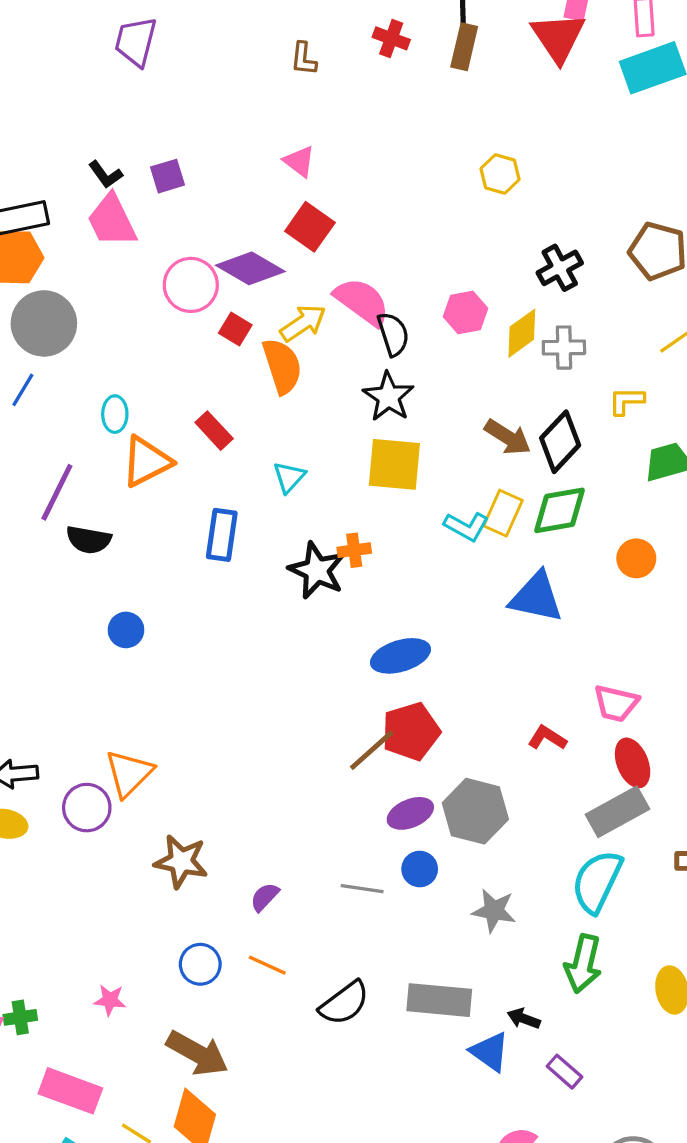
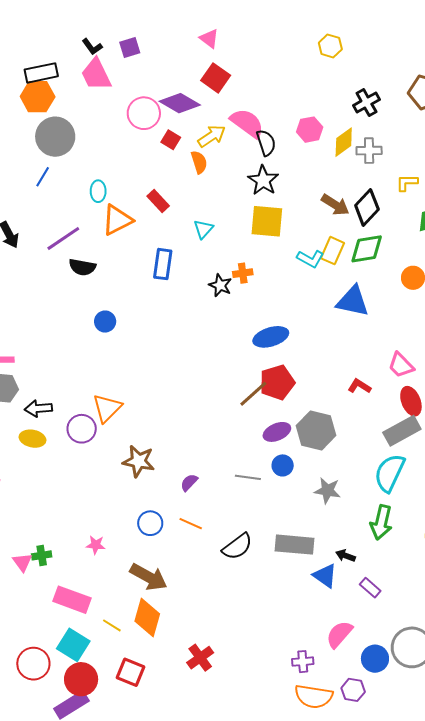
orange semicircle: (282, 366) -> (199, 162), size x0.7
purple line: (57, 492) -> (63, 238), turned 30
black star: (317, 570) -> (220, 285), size x0.7
pink trapezoid: (616, 703) -> (401, 365), turned 32

